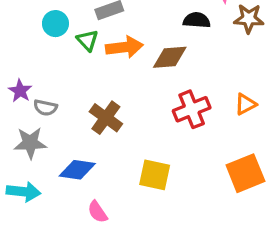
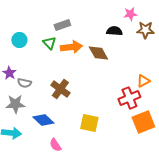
cyan circle: (55, 24) -> (19, 40), moved
brown diamond: (170, 57) -> (98, 53), turned 65
red cross: (192, 109) -> (129, 98), moved
blue diamond: (77, 170) -> (43, 120), turned 35

